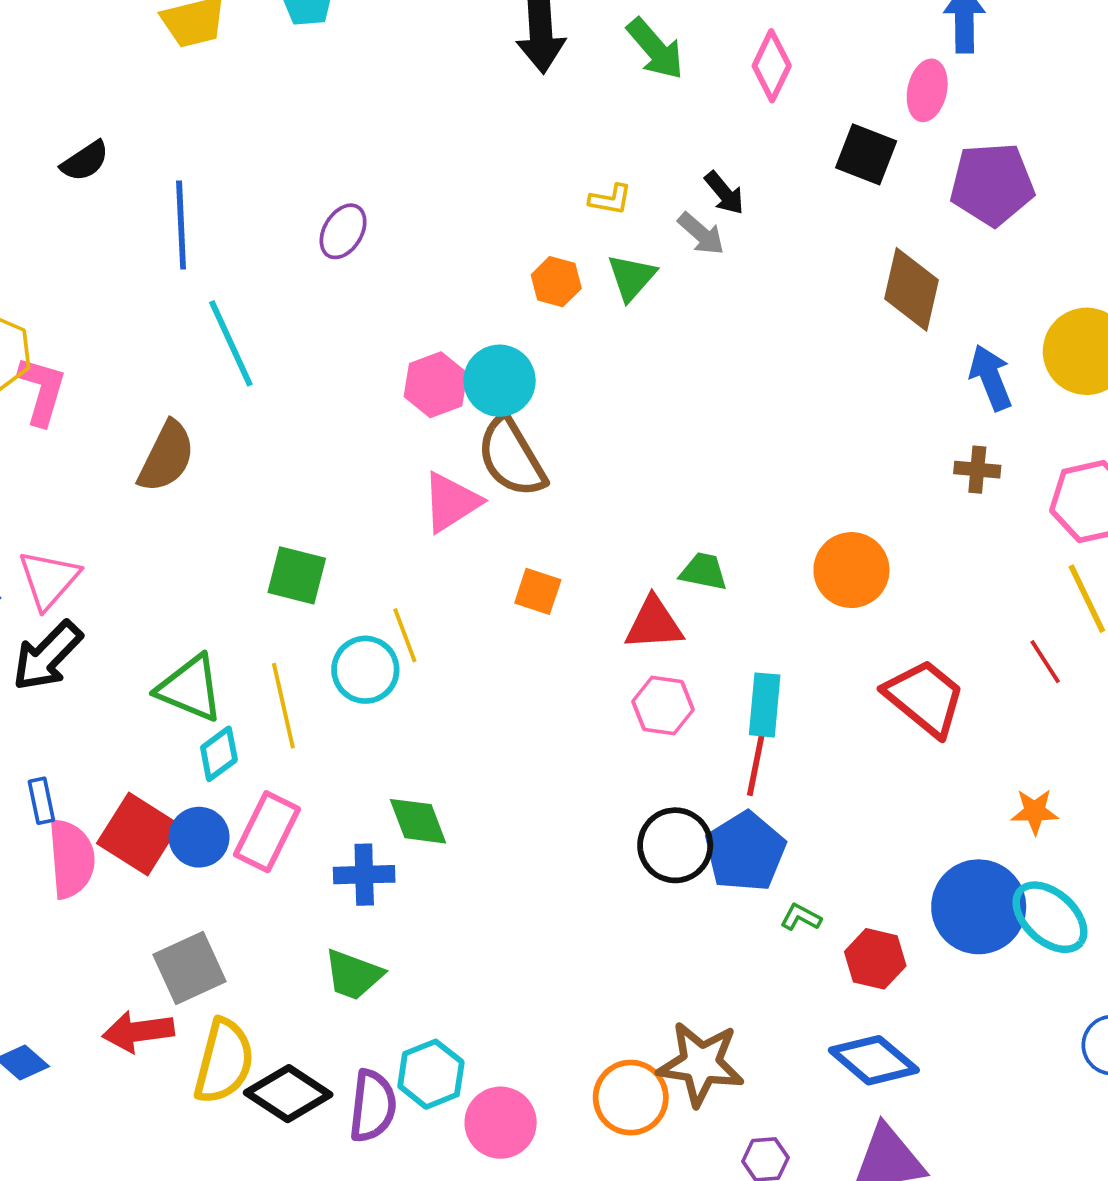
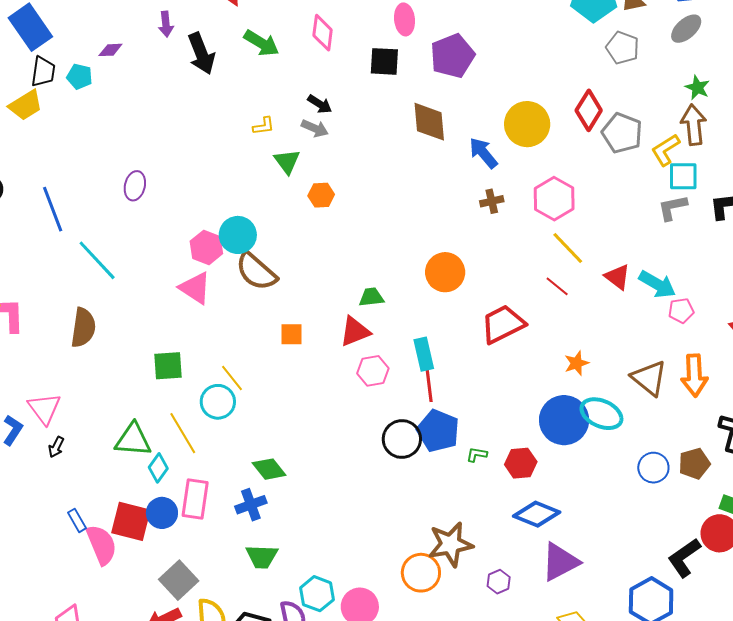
orange hexagon: (556, 282) -> (321, 195), moved
pink triangle: (451, 502) -> (195, 288), moved, turned -36
black arrow: (47, 656) -> (56, 447), size x0.5
red trapezoid: (925, 698) -> (503, 324), turned -48

